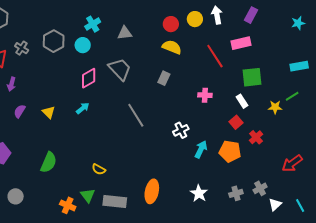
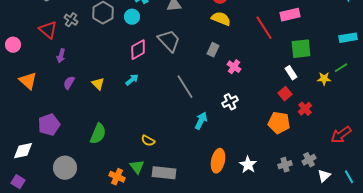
pink cross: (205, 95) -> (234, 67), moved, turned 32
cyan arrow: (201, 149) -> (201, 121), moved
orange ellipse: (152, 191) -> (218, 161), moved
gray circle: (16, 196) -> (65, 168), size x1.5

